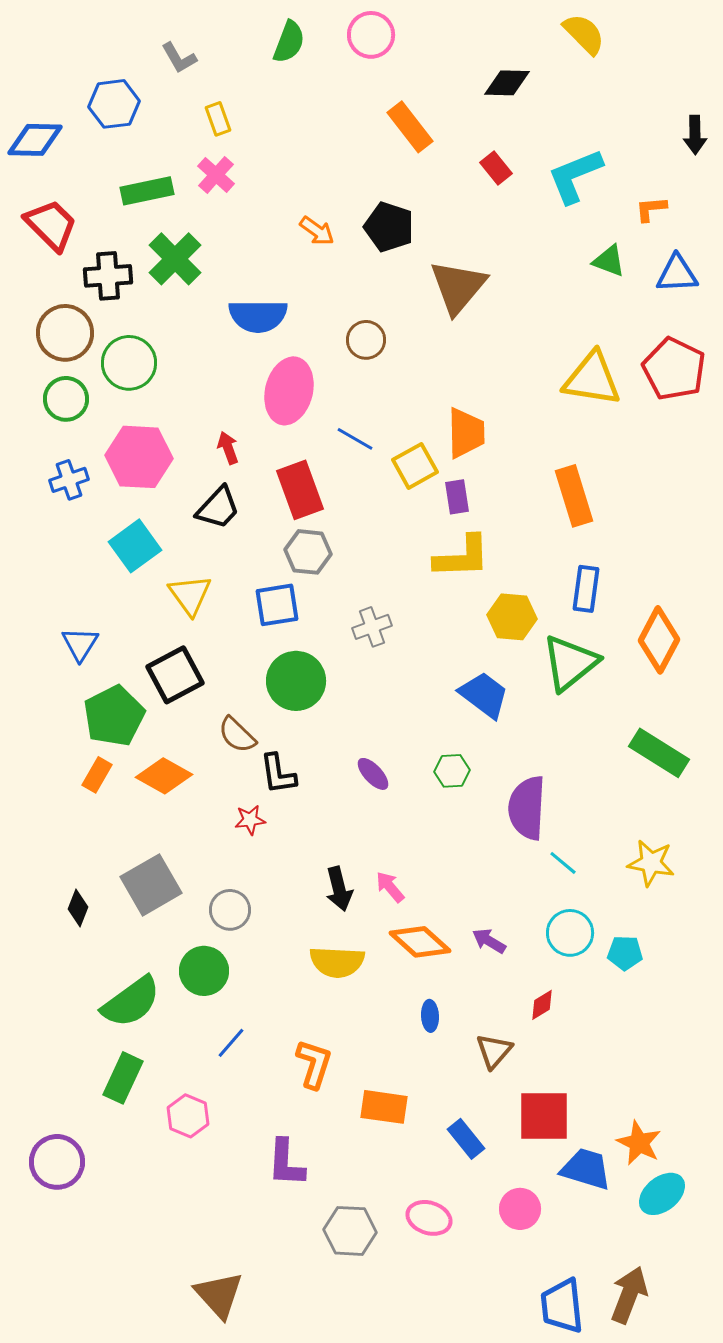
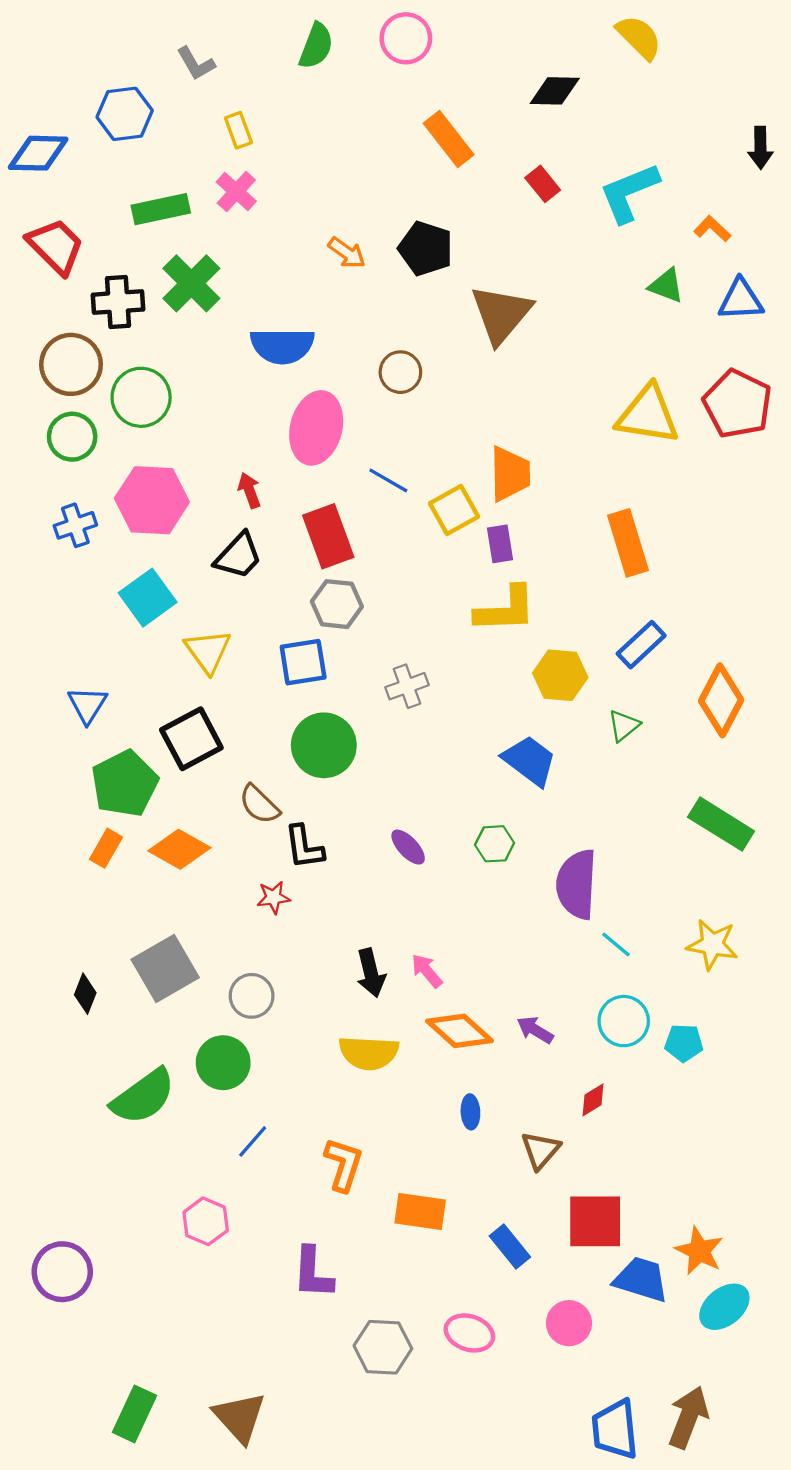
orange L-shape: (651, 209) -> (712, 229), turned 48
blue rectangle: (586, 589) -> (641, 645), turned 39
green triangle: (570, 663) -> (624, 726), size x0.5
green rectangle: (123, 1078) -> (134, 1414), moved

